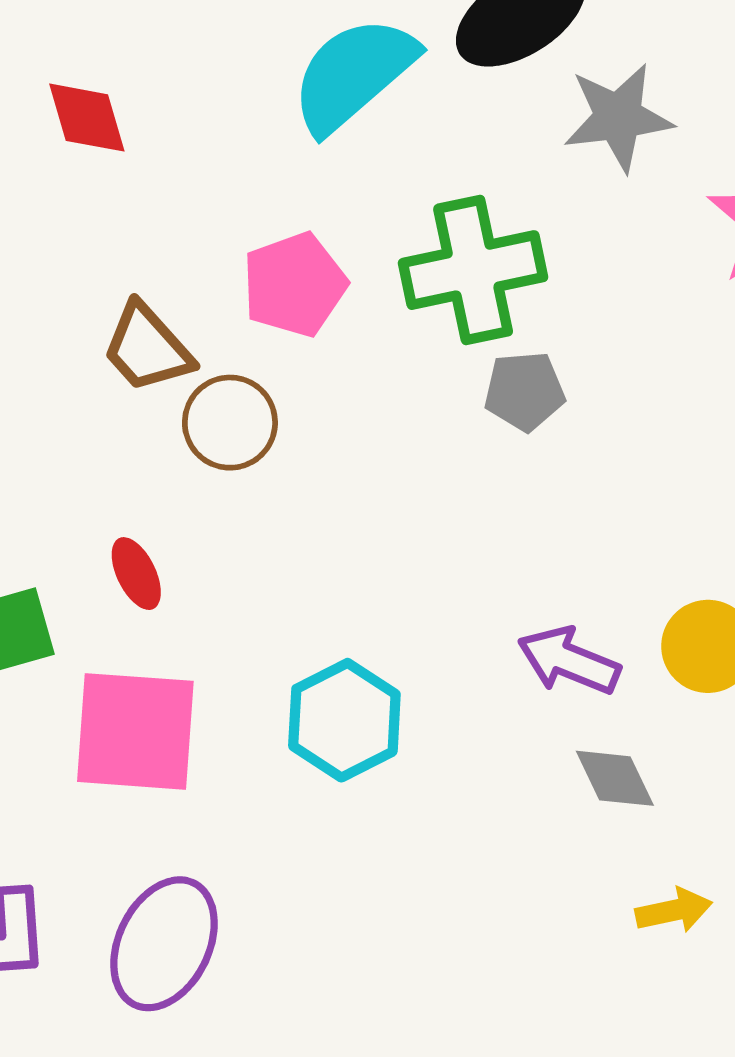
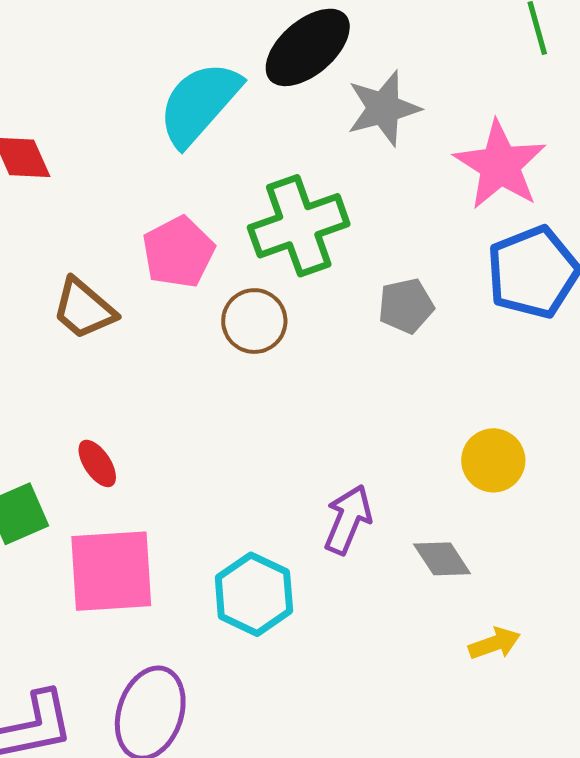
gray pentagon: (524, 391) -> (406, 306), moved
brown circle: (230, 423) -> (254, 321), moved
purple arrow: (569, 661) -> (348, 519), moved, turned 98
cyan hexagon: (344, 720) -> (254, 594), moved

